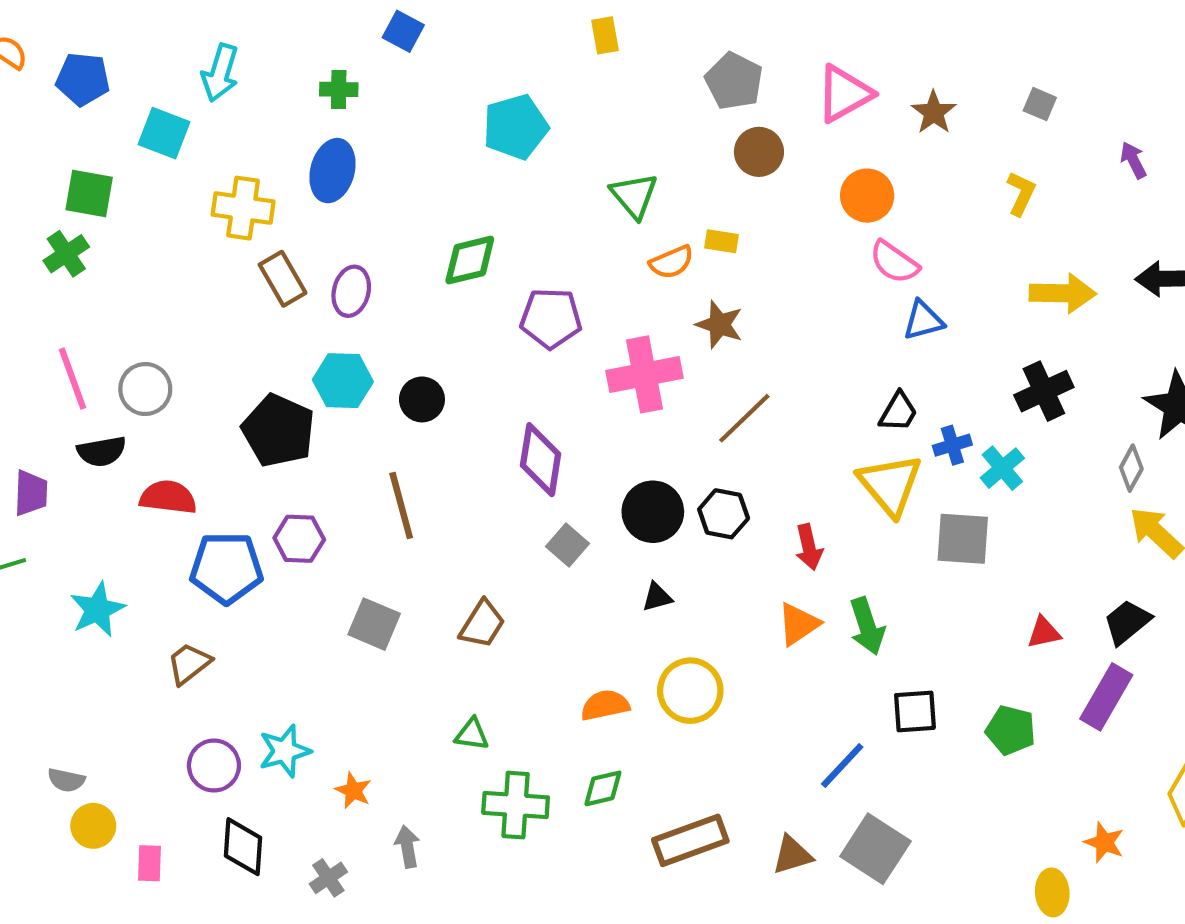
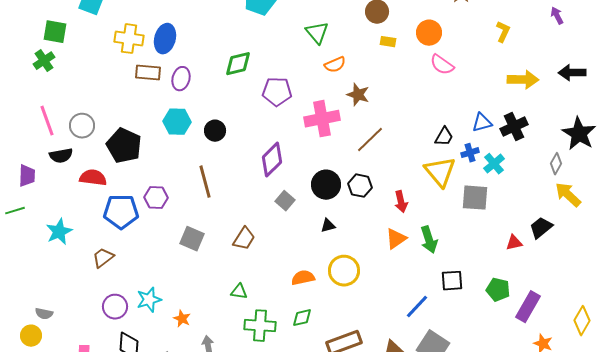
blue ellipse: (332, 171) -> (165, 39), moved
yellow rectangle: (721, 241) -> (388, 42), moved
brown rectangle: (283, 279) -> (148, 73), turned -55
blue triangle: (923, 320) -> (482, 123), moved
black pentagon: (278, 431) -> (124, 146), moved
purple diamond: (541, 460) -> (272, 160), turned 36
black trapezoid: (1127, 622) -> (541, 228), moved
purple rectangle: (1106, 697) -> (528, 307), moved
yellow circle: (93, 826) -> (31, 336), moved

